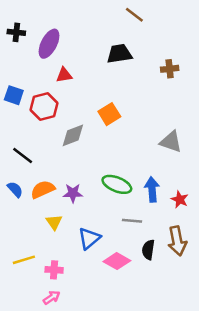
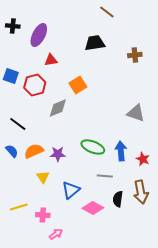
orange square: (109, 114) -> (78, 85), moved
pink arrow: (52, 297) -> (56, 234), moved

